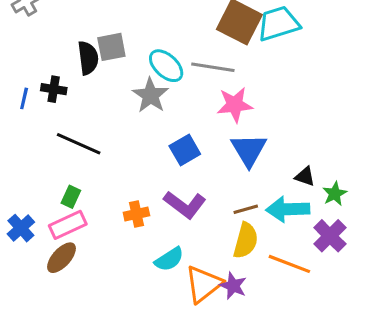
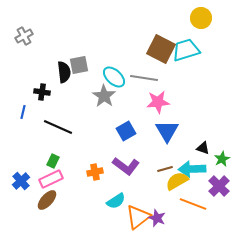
blue line: (24, 98) -> (23, 112), moved
yellow semicircle: (246, 241) -> (177, 181), moved, turned -135

